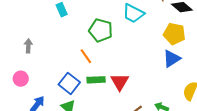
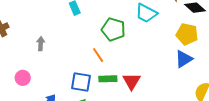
pink circle: (21, 79) -> (23, 78), moved
blue square: (69, 83) -> (81, 82), turned -30

